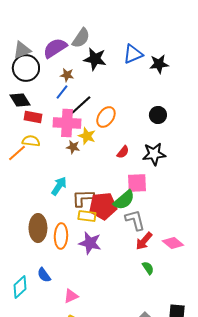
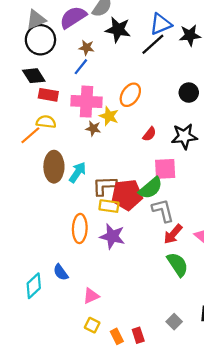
black line: (81, 105) -> (153, 44), moved
brown ellipse: (38, 228) -> (54, 167), moved
green semicircle: (148, 268) -> (178, 264), size x1.6

